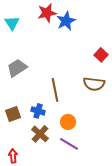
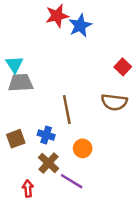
cyan triangle: (12, 23) -> (14, 64), moved
gray trapezoid: (17, 68) -> (21, 83), turned 30
purple line: (69, 144) -> (72, 181), moved
red arrow: (13, 156) -> (28, 189), moved

